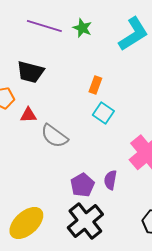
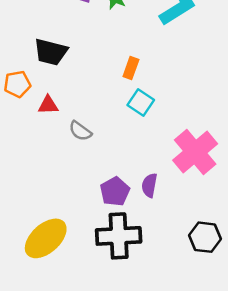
gray semicircle: (54, 136) -> (80, 131), size x0.7
black cross: (85, 221) -> (119, 236), turned 36

